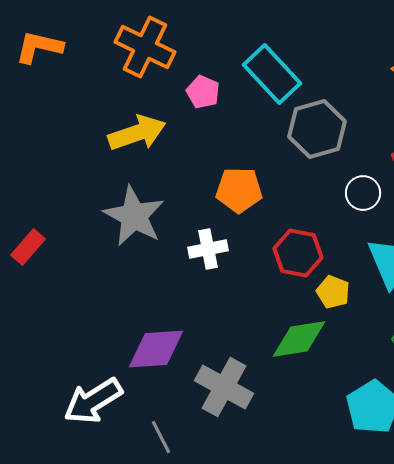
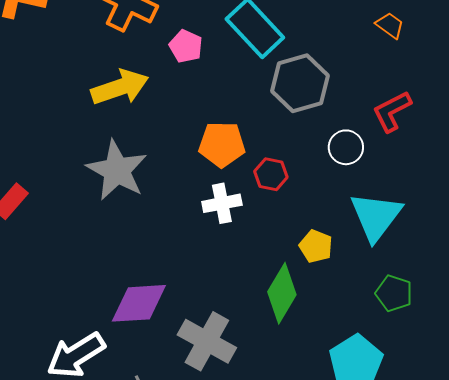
white cross: (208, 249) -> (222, 203), moved
red hexagon: (298, 253) -> (271, 174), moved, size x0.7
green diamond: (299, 339) -> (282, 293), turned -50

